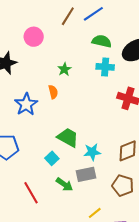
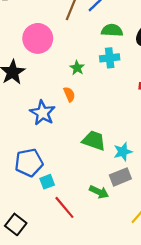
pink circle: (34, 37) -> (38, 38), size x1.4
cyan cross: (105, 67) -> (110, 58), moved
cyan square: (52, 158) -> (47, 182), moved, turned 32

